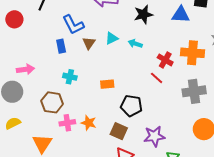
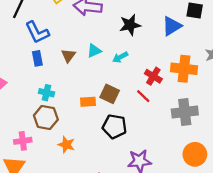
blue triangle: (181, 15) -> (172, 26), turned -36
blue L-shape: (73, 25) -> (37, 32), moved
cyan arrow: (135, 44) -> (120, 57), turned -48
brown hexagon: (52, 102) -> (46, 117), moved
pink cross: (67, 123) -> (23, 141), moved
brown square: (119, 131) -> (110, 94), moved

